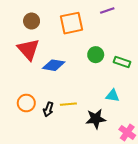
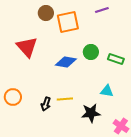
brown circle: (32, 21) -> (46, 13), moved
blue diamond: (54, 65) -> (66, 62), moved
orange circle: (26, 103) -> (13, 97), moved

